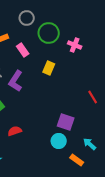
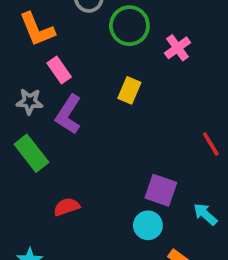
pink cross: (75, 45) -> (178, 48), turned 32
pink rectangle: (23, 50) -> (59, 70), moved
cyan arrow: (90, 144) -> (205, 214), moved

